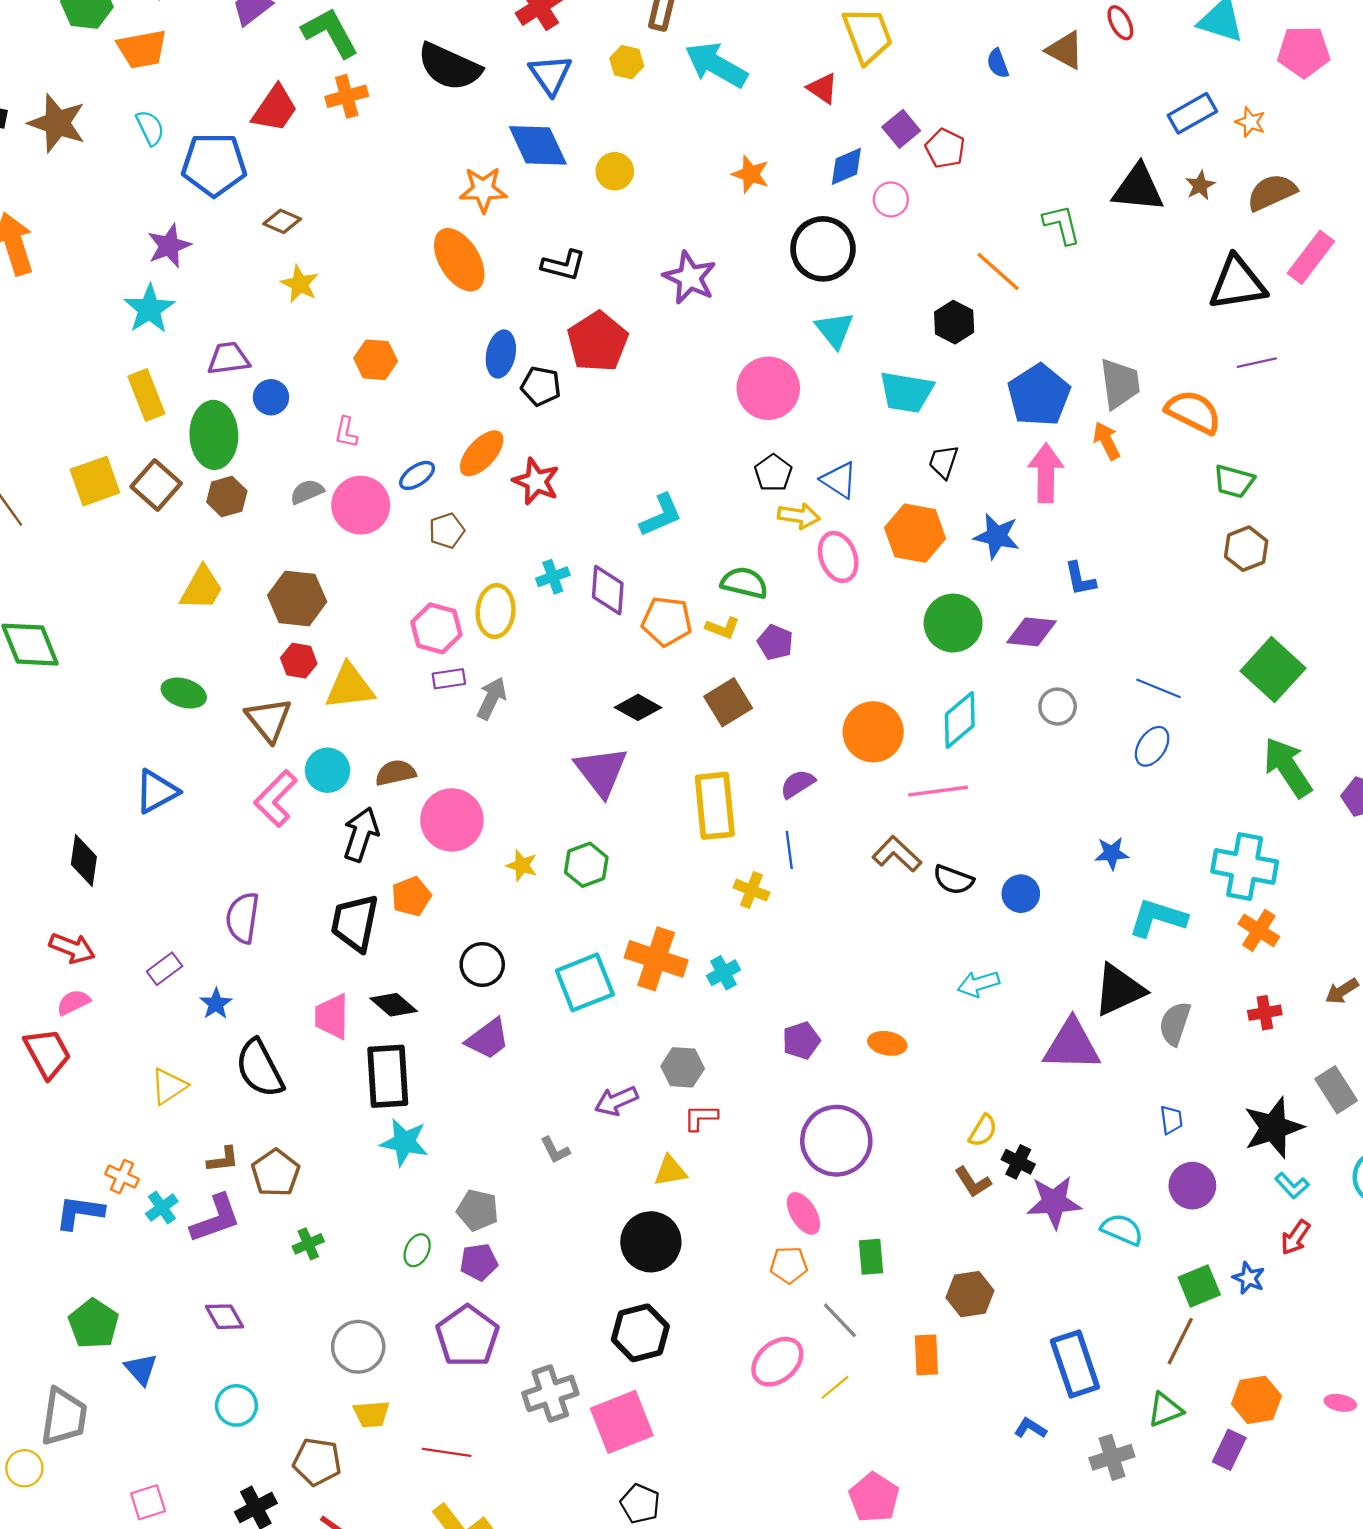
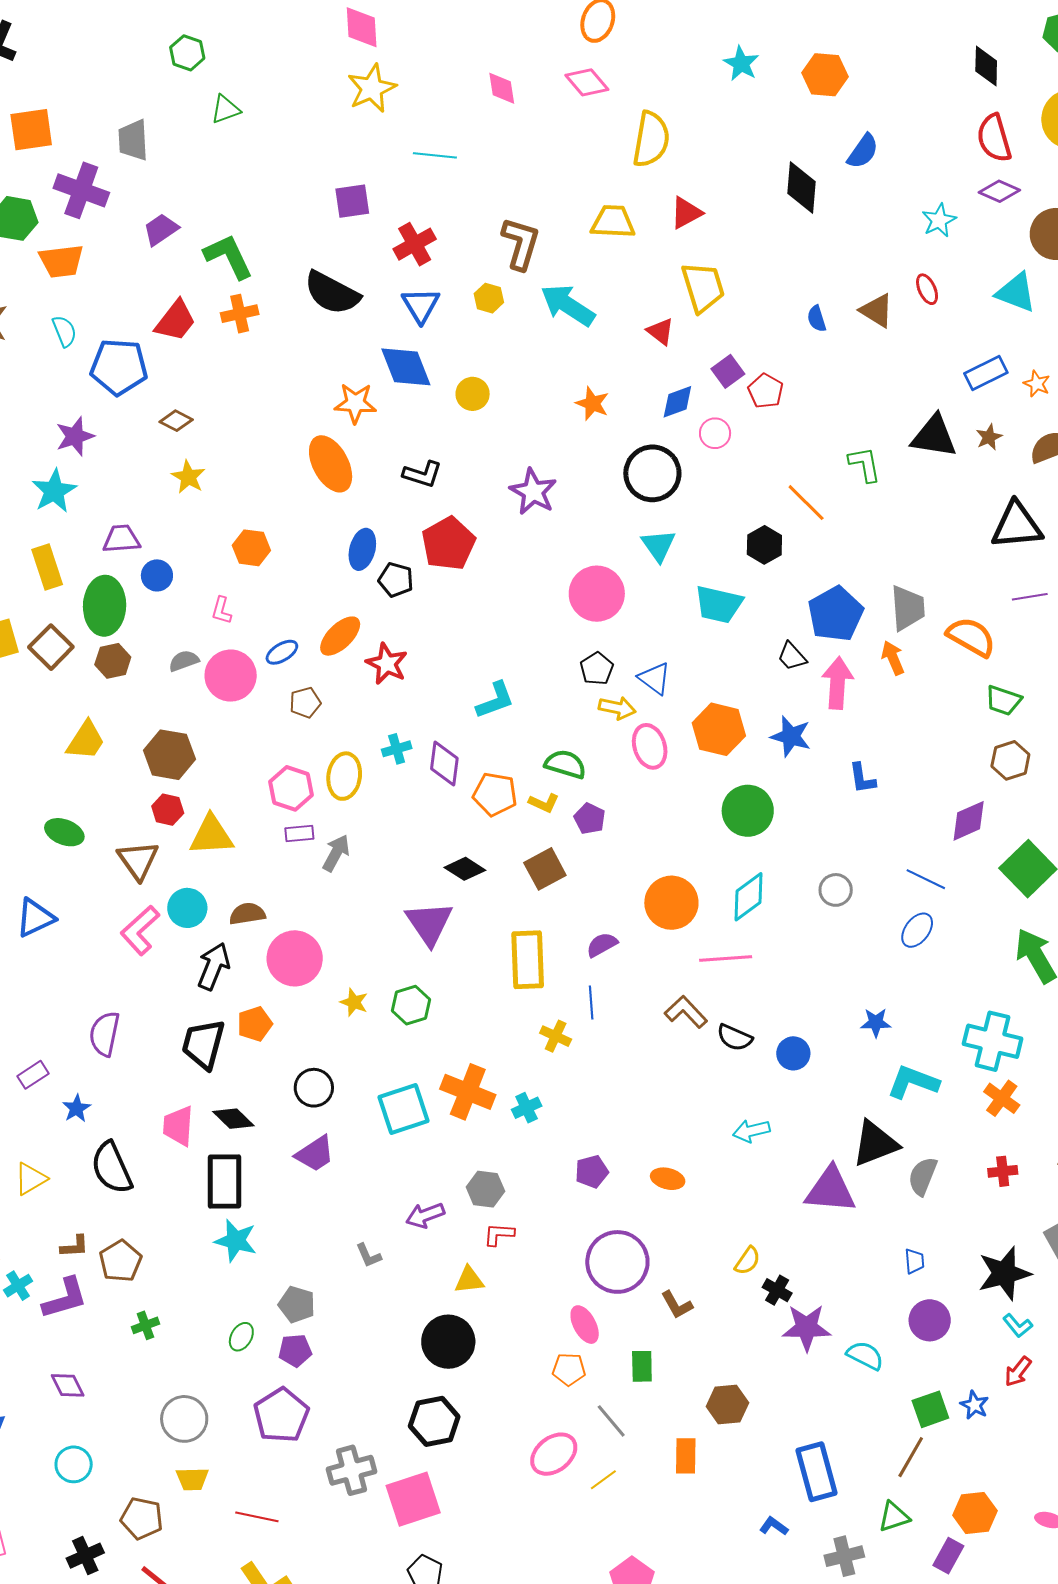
black trapezoid: (943, 462) -> (792, 656), moved, turned -64
purple diamond: (1032, 632) -> (969, 821), moved, turned -33
brown L-shape: (973, 1182) -> (677, 1305), moved

